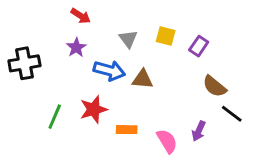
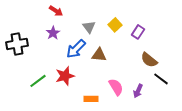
yellow square: (166, 36) -> (115, 25), turned 32
blue arrow: (109, 71) -> (76, 49), turned 120
green line: (55, 117) -> (38, 81), turned 30
orange rectangle: (127, 130) -> (91, 99), moved
pink semicircle: (167, 141) -> (116, 87), moved

